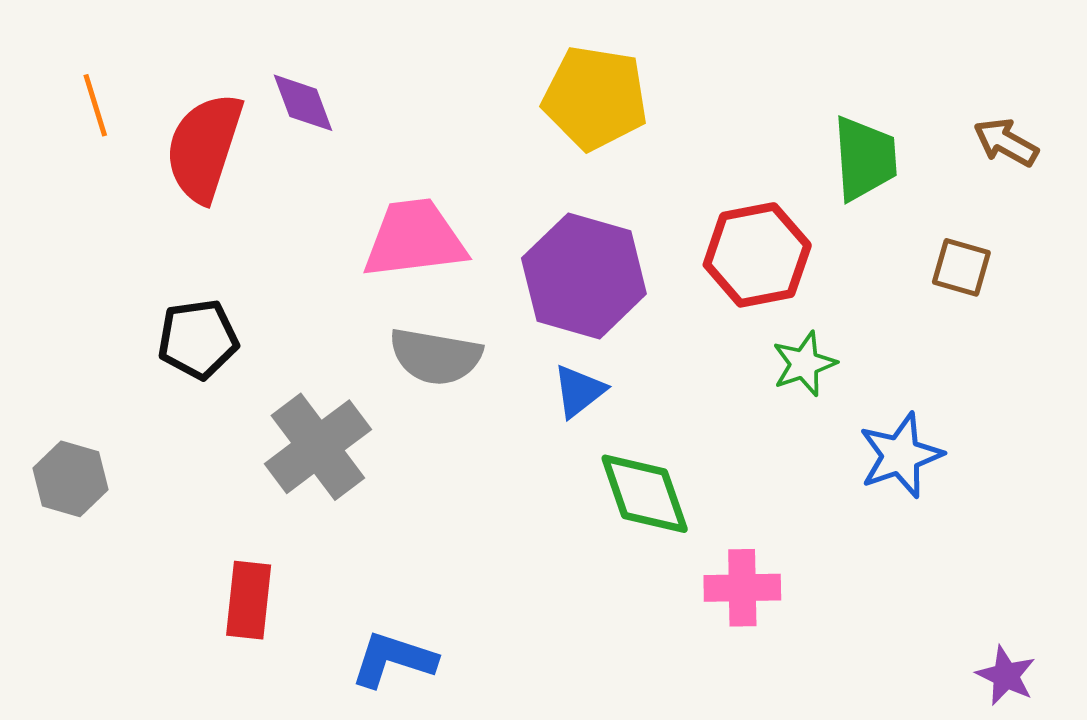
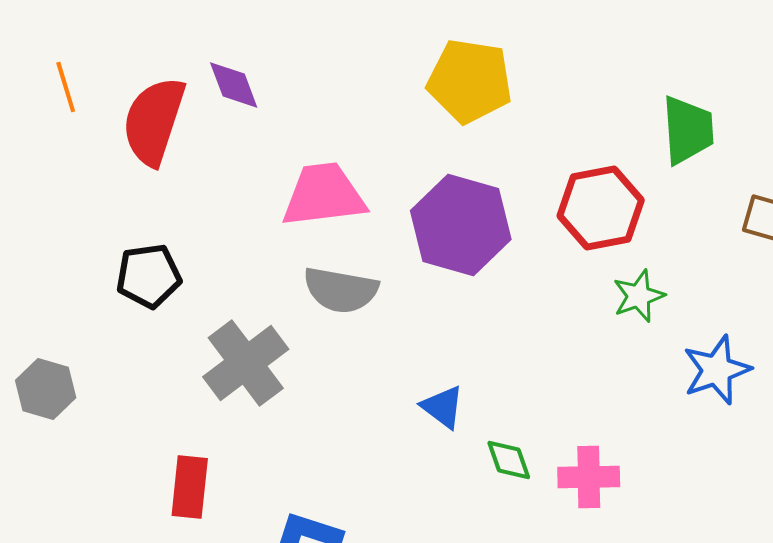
blue triangle: (579, 391) -> (443, 407), moved, turned -45
green diamond: (645, 494) -> (509, 460), moved, size x0.6

